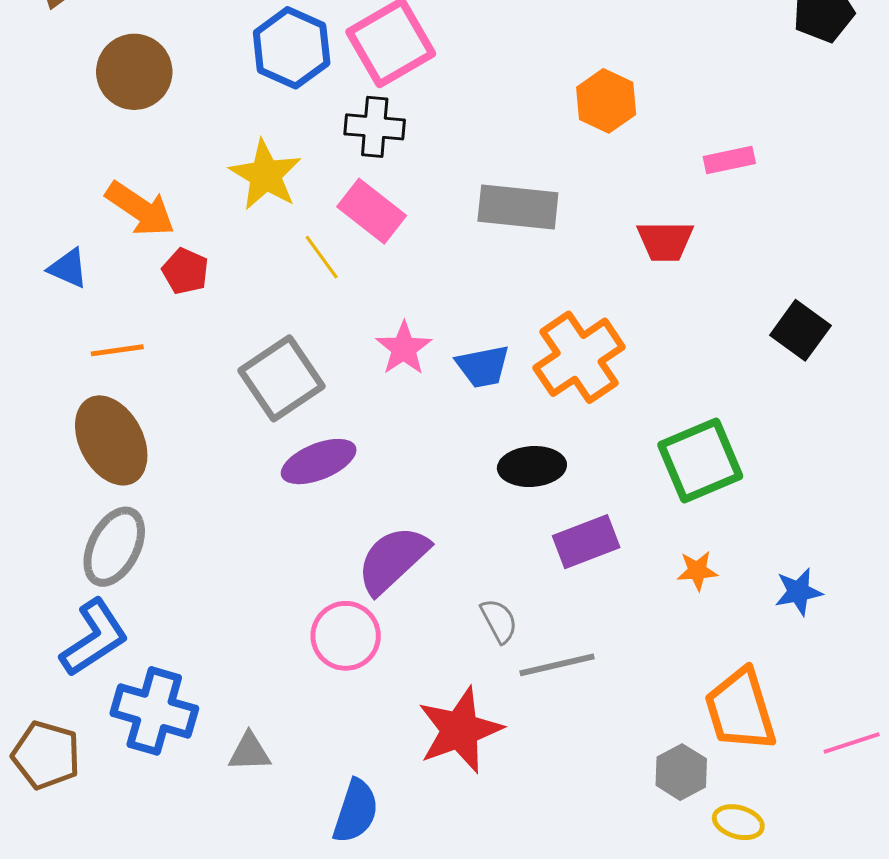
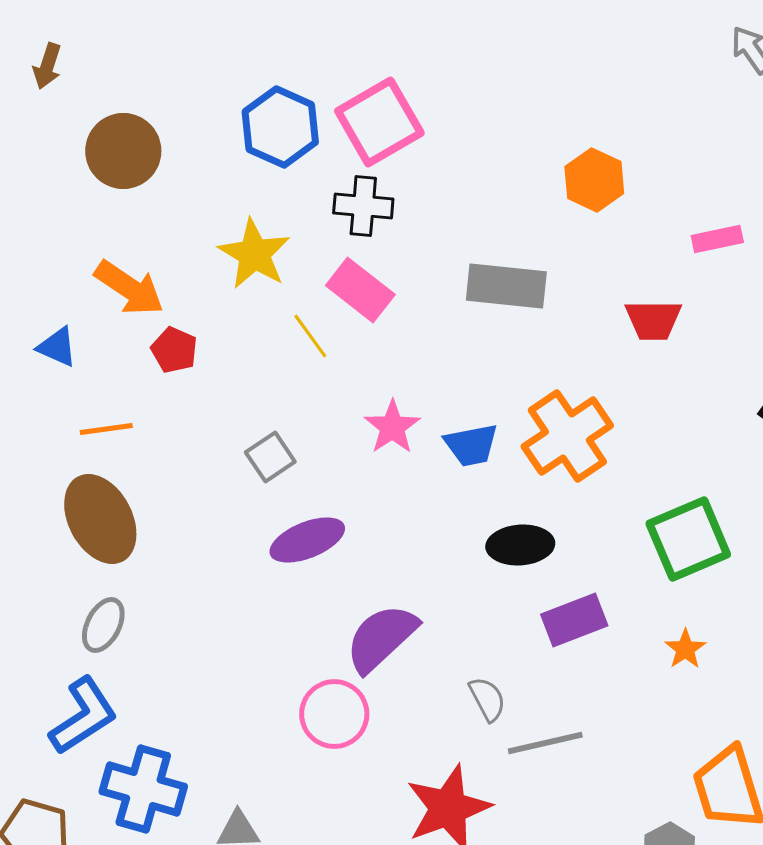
gray square: (282, 378) -> (270, 457), size x0.6
gray ellipse: (114, 547) -> (103, 625), size x0.7
orange star: (697, 571) -> (685, 649), turned -30

